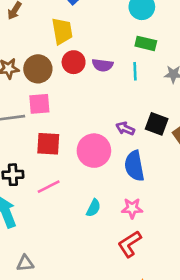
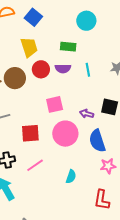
green rectangle: (146, 43) -> (68, 47), moved
pink square: (39, 104) -> (55, 104), moved
pink star: (132, 208) -> (108, 166), moved
red L-shape: (130, 244) -> (102, 200), turned -40

